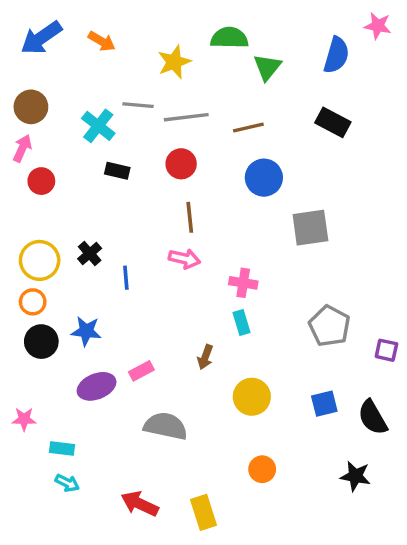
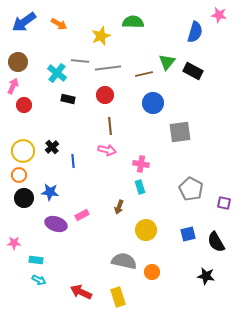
green triangle: (267, 67) -> (167, 62), moved
purple ellipse: (97, 386) -> (56, 224), turned 40
gray semicircle: (166, 426) -> (124, 261), moved

